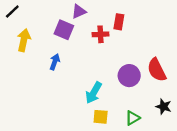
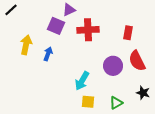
red rectangle: (119, 22) -> (128, 33), moved
red cross: (101, 34) -> (88, 30), size x1.5
yellow arrow: (24, 40) -> (26, 45), moved

